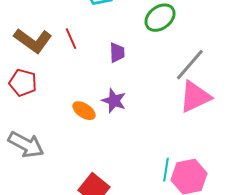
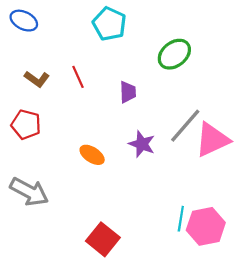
brown L-shape: (33, 41) -> (37, 79), size x0.6
gray line: (190, 65) -> (185, 126), moved
purple star: (114, 101) -> (142, 144), moved

